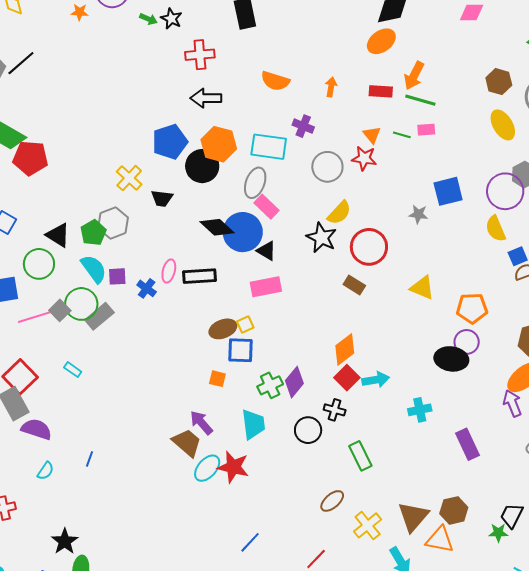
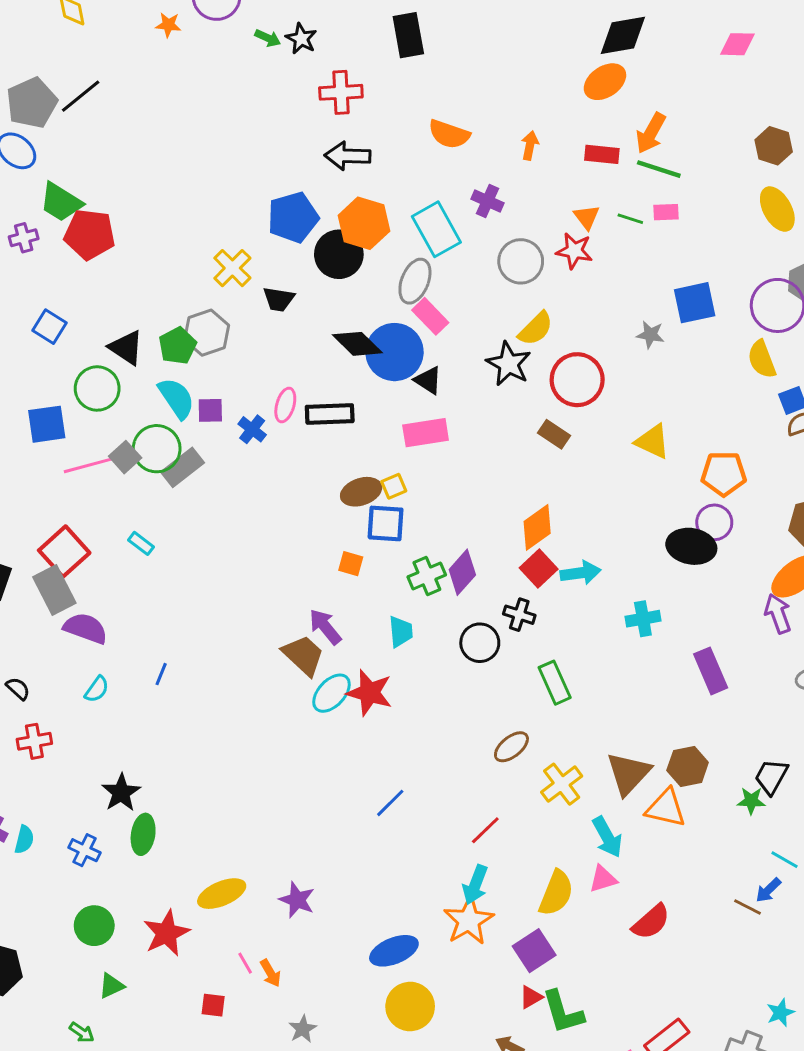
cyan rectangle: (269, 147) -> (436, 229), turned 51
cyan trapezoid: (253, 424) -> (401, 632), size x0.7

